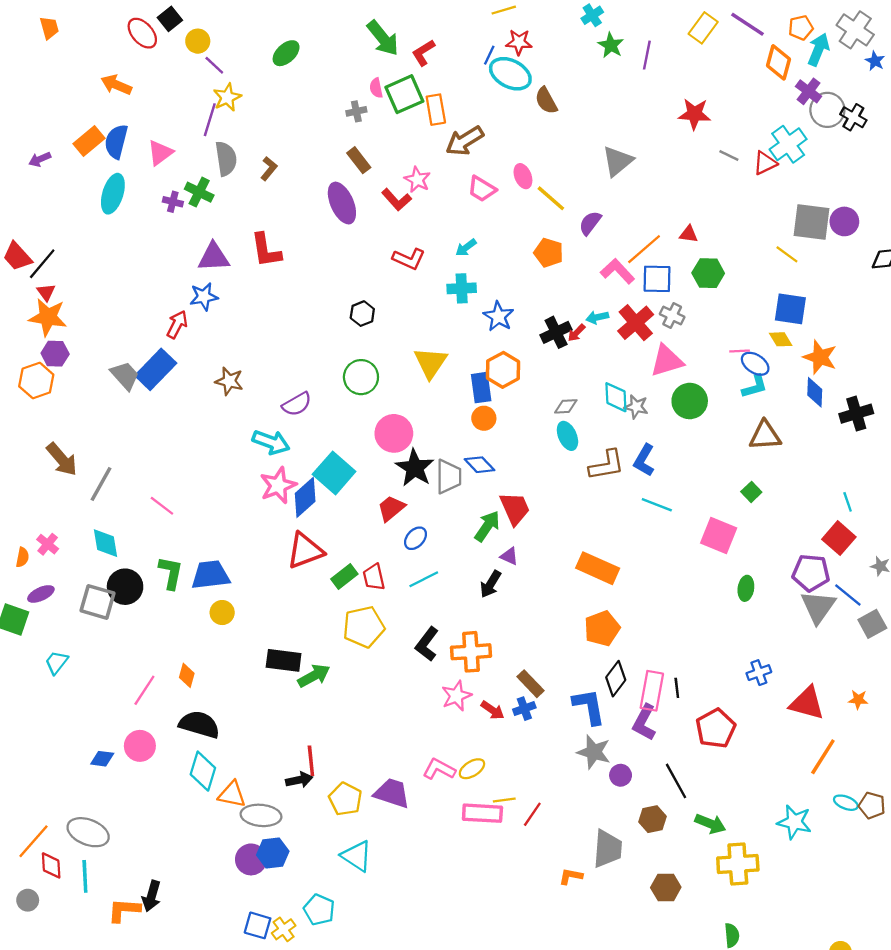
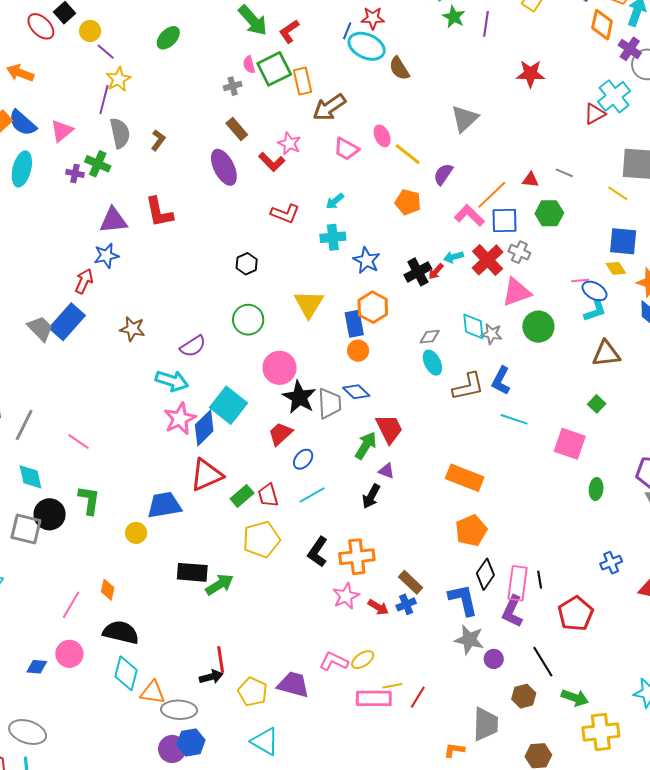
blue semicircle: (116, 142) -> (23, 123), turned -60
gray line: (729, 156) -> (564, 173), moved
blue trapezoid: (210, 575) -> (164, 505), moved

